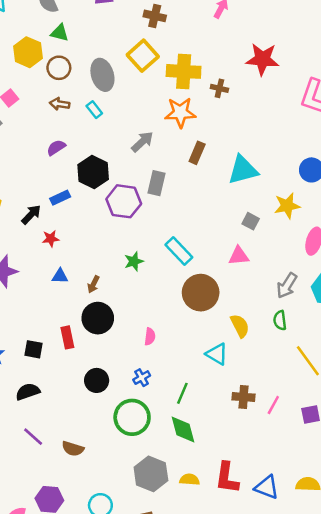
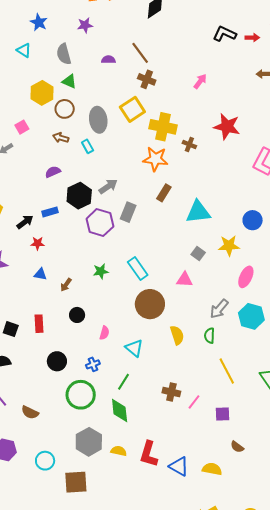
gray arrow: (142, 142) -> (108, 186), moved
black circle: (98, 318) -> (77, 315), moved, size x0.6
cyan triangle: (217, 354) -> (134, 348), moved

